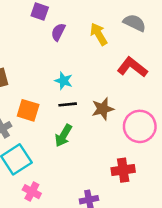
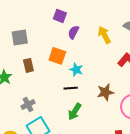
black line: (68, 104) -> (71, 88), moved
orange square: (28, 110) -> (57, 56), moved

